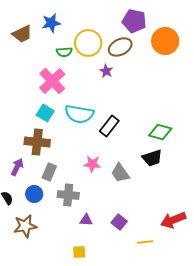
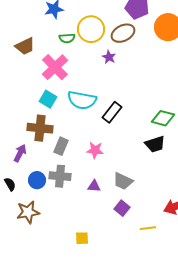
brown trapezoid: (22, 34) -> (25, 46), moved
gray rectangle: (49, 172) -> (61, 146), moved
gray trapezoid: (120, 173) -> (123, 181), moved, turned -30
gray cross: (68, 195) -> (60, 176), moved
purple triangle: (86, 220) -> (94, 186), moved

